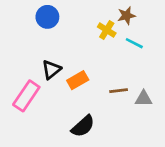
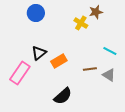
cyan line: (134, 43) -> (110, 51), moved
gray triangle: (144, 99) -> (109, 75), turned 32

